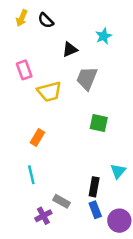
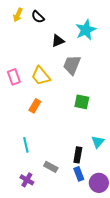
cyan star: (104, 36) -> (86, 30), size x1.5
pink rectangle: (24, 70) -> (14, 77), moved
yellow trapezoid: (49, 92) -> (41, 76), turned 65
orange rectangle: (37, 137) -> (35, 106), moved
purple cross: (43, 216) -> (27, 180), moved, turned -32

